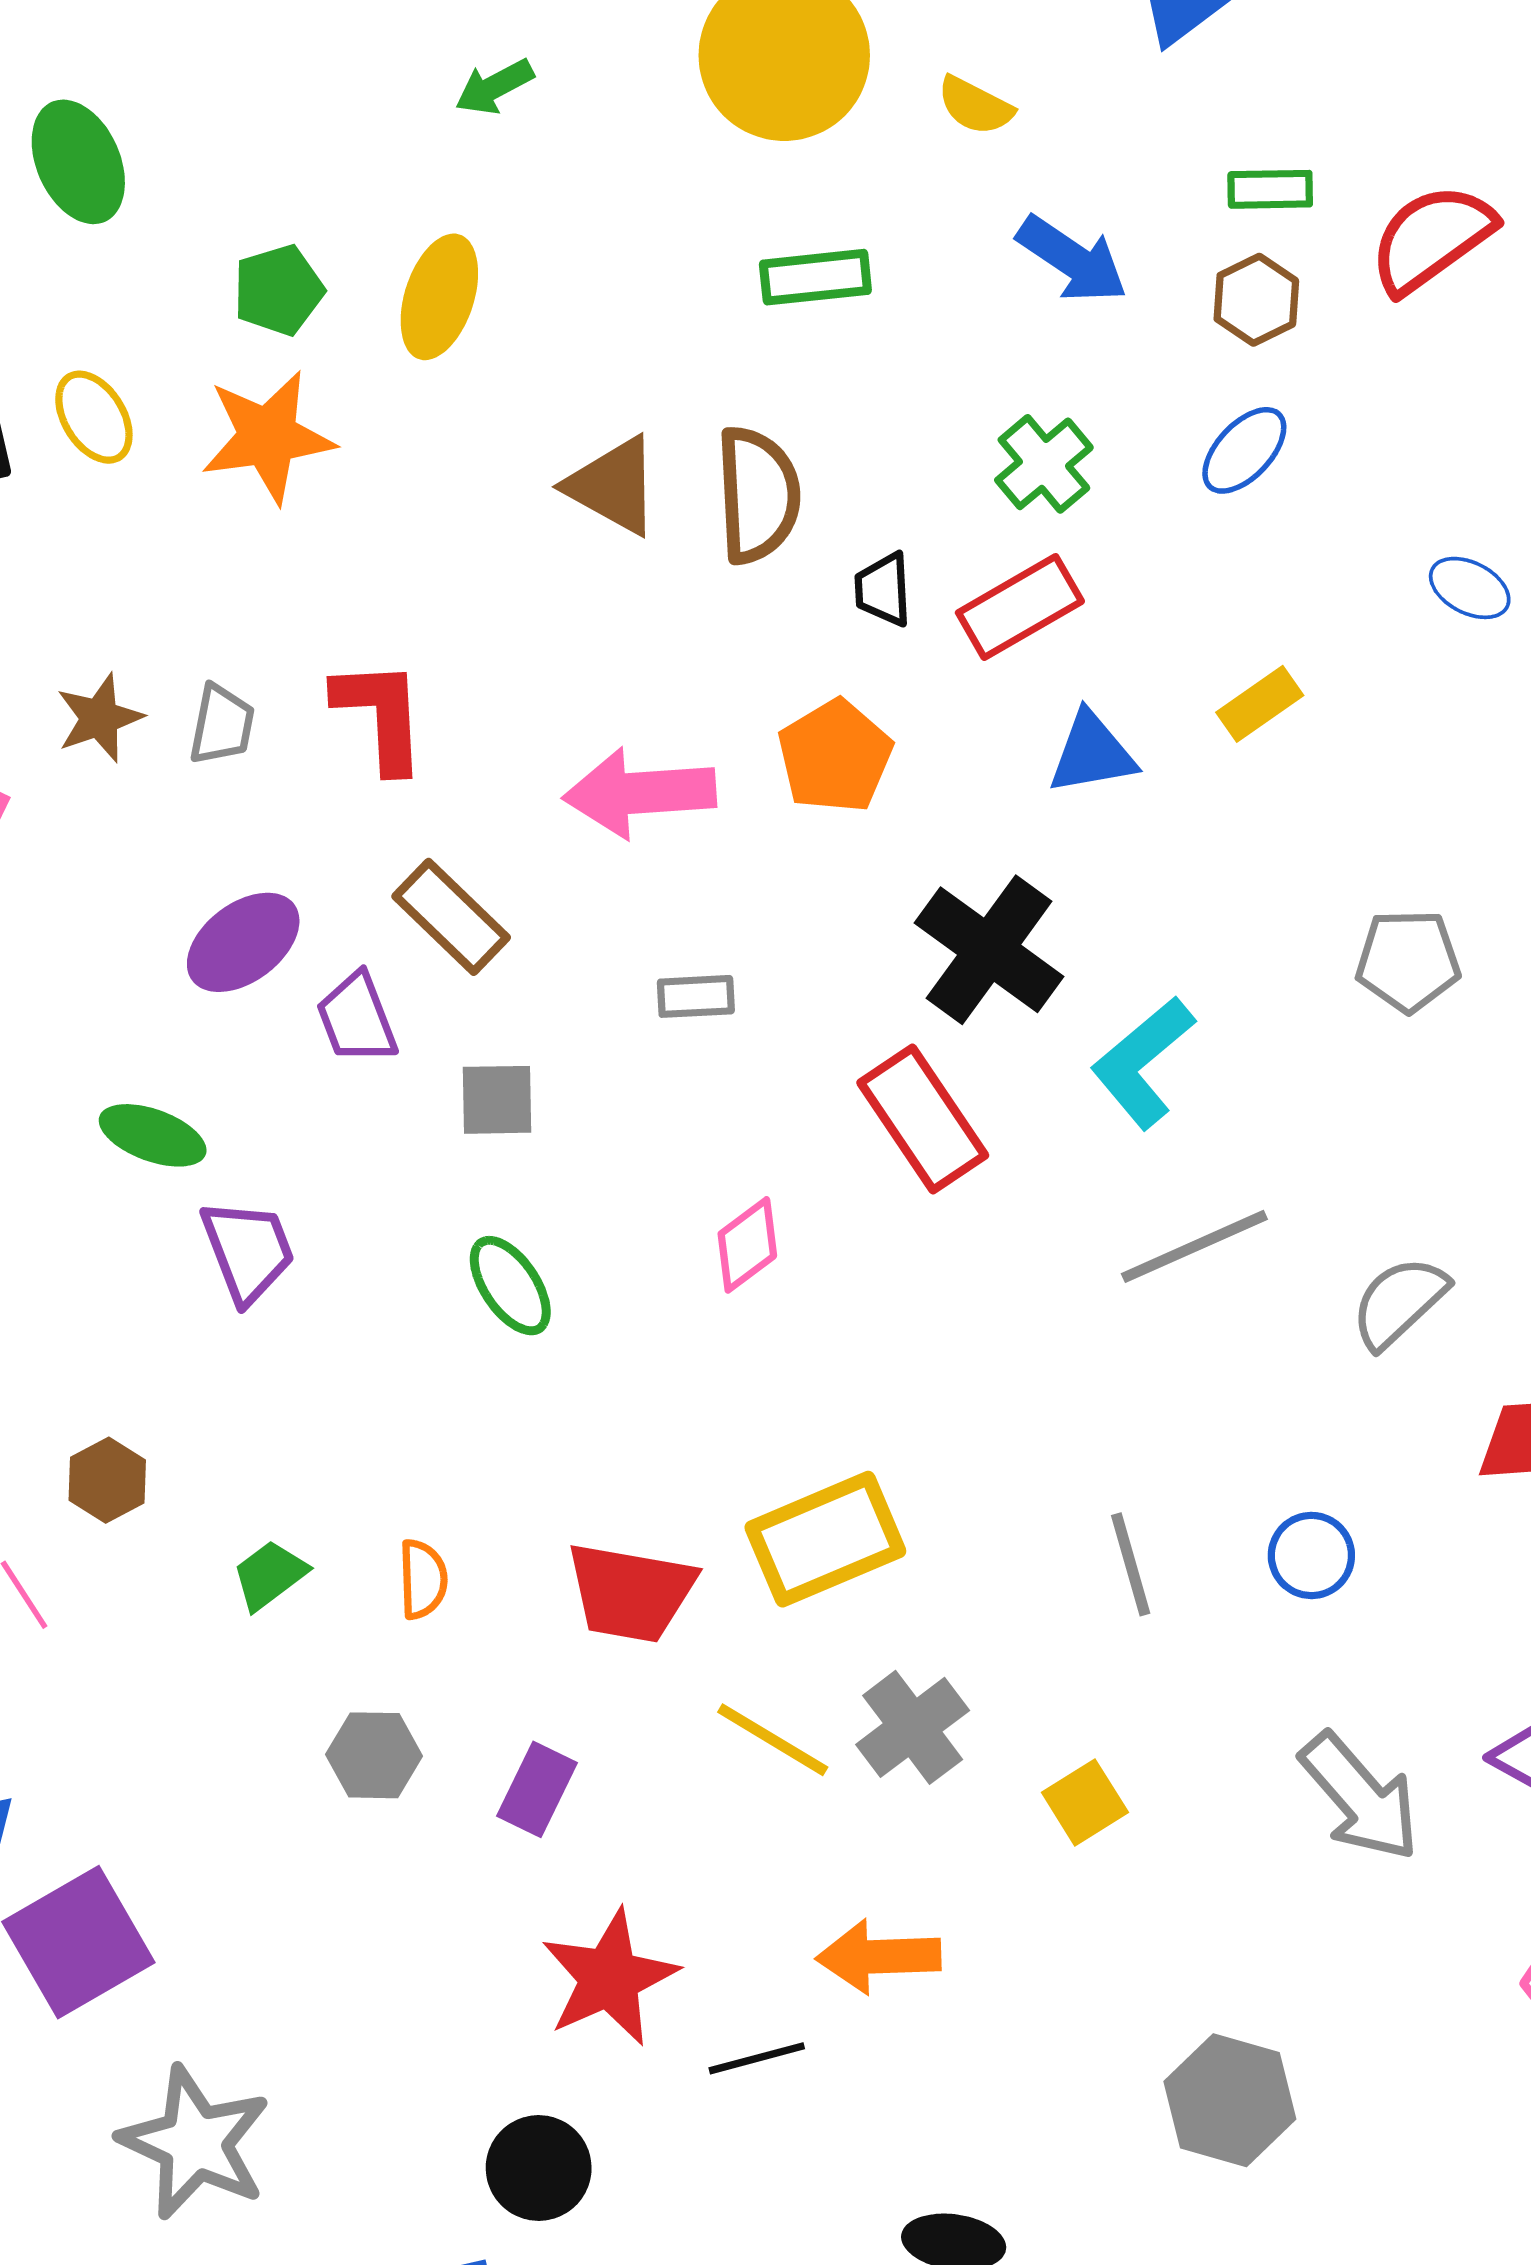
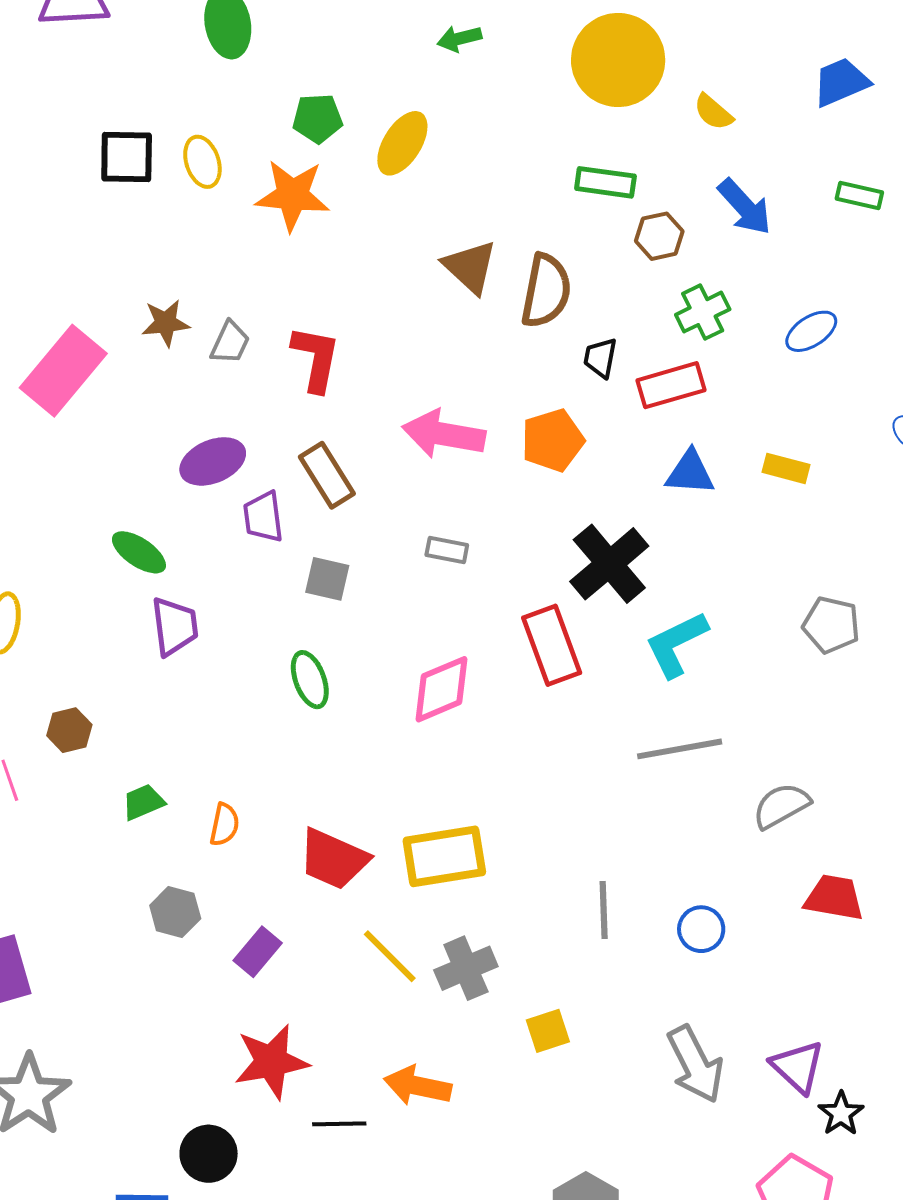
brown hexagon: (1256, 300) -> (659, 236), moved
yellow rectangle: (1260, 704) -> (786, 468), turned 36
pink diamond: (747, 1245) -> (441, 689), size x1.4

